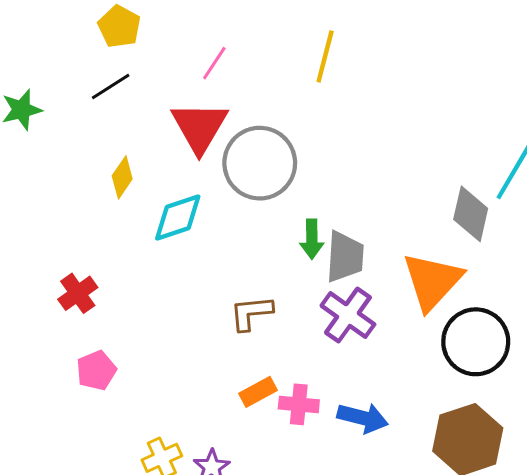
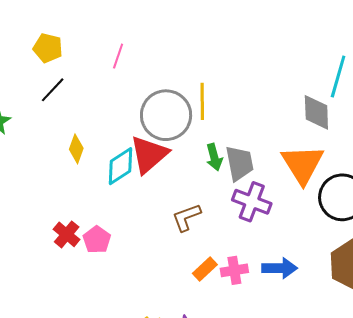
yellow line: (325, 56) -> (202, 101), moved
red triangle: (199, 127) -> (149, 154), moved, turned 33
pink pentagon: (96, 370) -> (97, 240), moved

